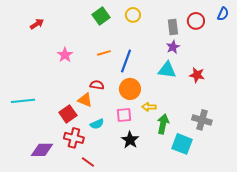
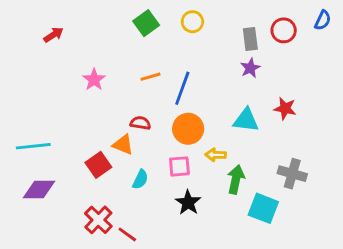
cyan triangle: (167, 70) -> (246, 120), moved
cyan semicircle: (97, 124) -> (140, 179), turned -40
red cross: (74, 138) -> (98, 220), moved, turned 30
purple diamond: (42, 150) -> (39, 190), moved

